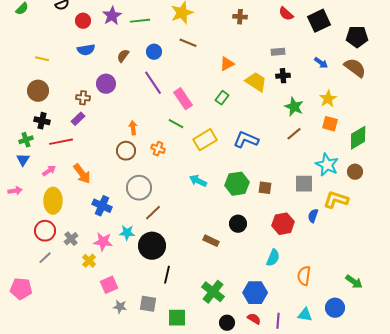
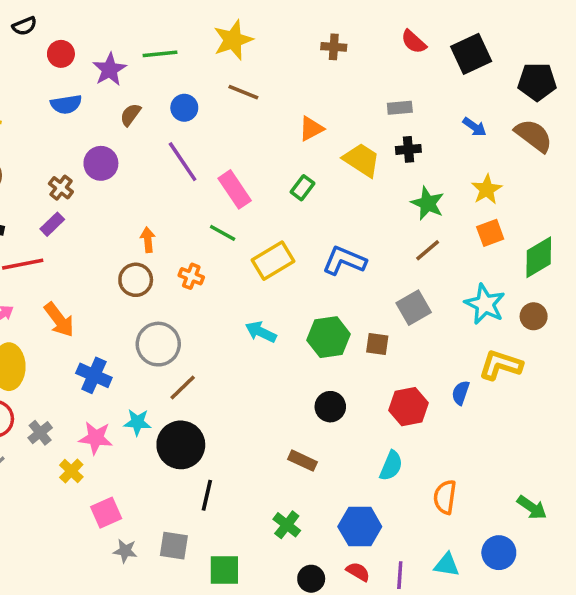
purple star: (112, 16) -> (110, 70), moved
brown cross: (83, 98) -> (61, 188), turned 32
orange square: (330, 124) -> (490, 233), turned -35
gray square: (304, 184) -> (414, 308), moved, turned -30
brown rectangle: (211, 241) -> (302, 461), moved
green cross: (213, 292) -> (287, 525), size x0.7

